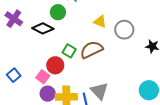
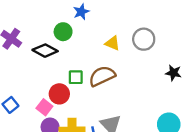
gray circle: (124, 30) -> (144, 39), moved
green square: (69, 51) -> (76, 77), turned -32

